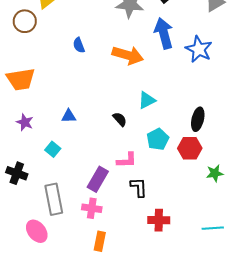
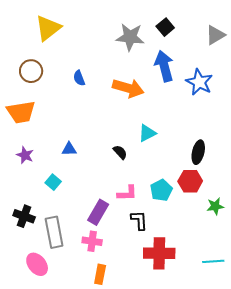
brown circle: (25, 21) -> (31, 71), moved
cyan pentagon: (158, 139) -> (161, 190), moved
black cross: (17, 173) -> (24, 216), moved
red cross: (159, 220) -> (159, 253), size x1.4

